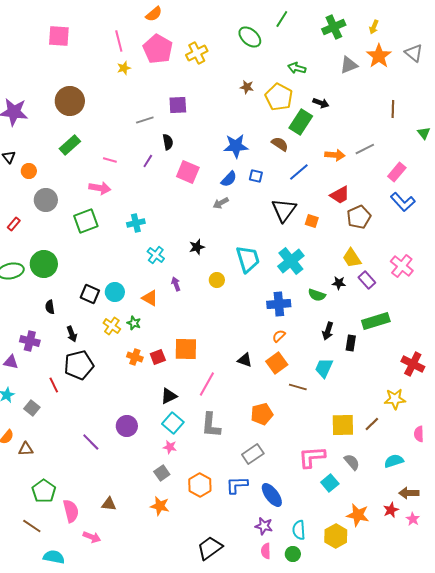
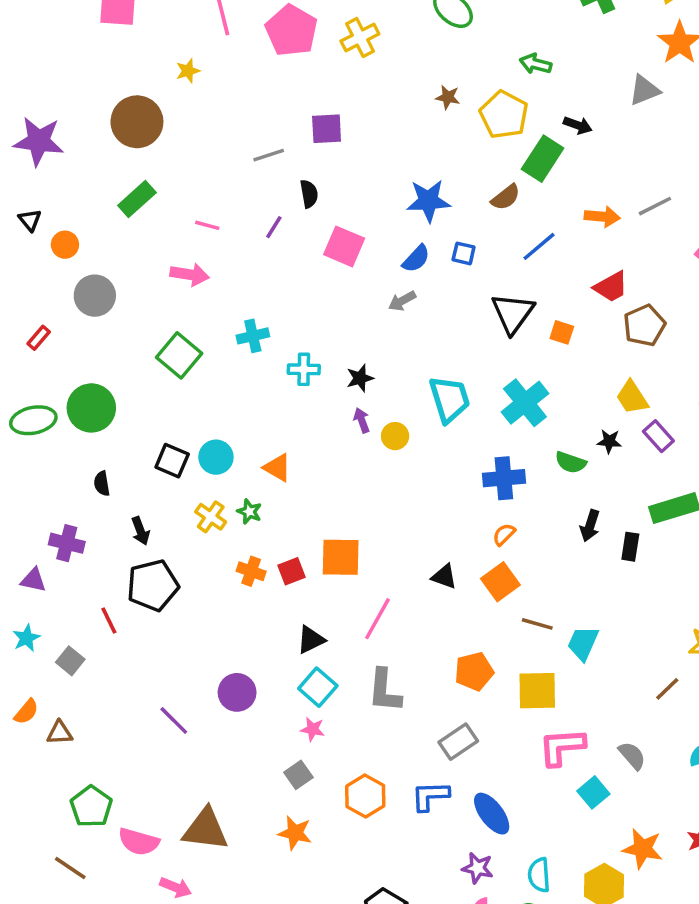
gray triangle: (349, 65) -> (644, 90), moved
yellow star: (124, 68) -> (188, 71), moved
brown semicircle: (280, 144) -> (506, 197), turned 108
green square: (86, 221) -> (179, 355), moved, turned -30
cyan cross: (156, 255) -> (304, 369), moved, turned -36
purple arrow: (176, 284) -> (362, 420), moved
cyan trapezoid: (324, 368) -> (583, 643), moved
yellow square: (343, 425) -> (537, 691), moved
brown triangle: (109, 504) -> (205, 829), size x1.8
pink semicircle: (71, 511) -> (139, 842), turned 120

